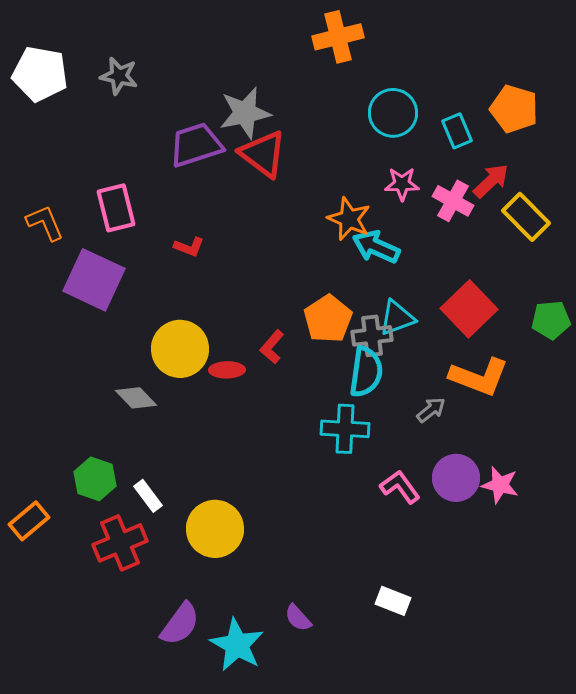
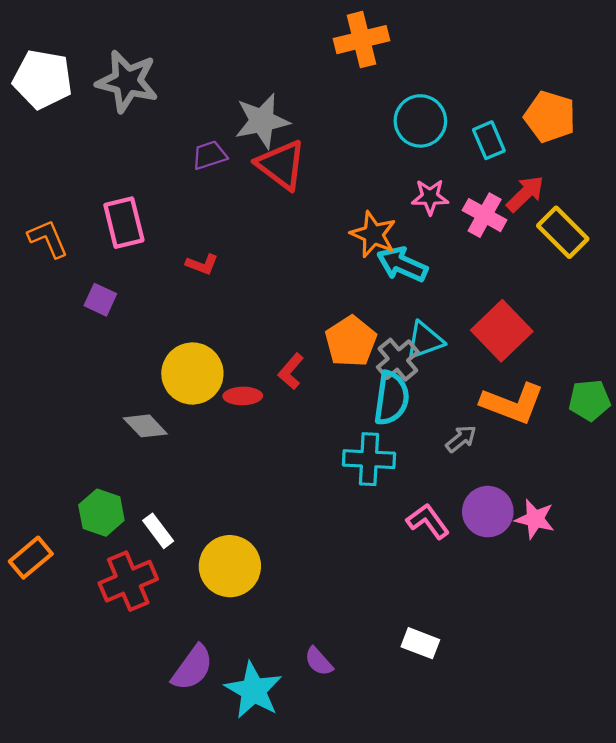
gray star: (119, 76) -> (127, 81), size x1.5
purple trapezoid: (196, 145) -> (210, 155), size x0.6
purple square: (94, 280) -> (100, 300), size x0.5
green pentagon: (551, 320) -> (589, 400), moved
gray cross: (372, 336) -> (398, 360), turned -33

